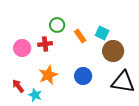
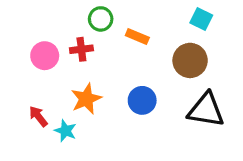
cyan square: (102, 33) -> (201, 19), moved
orange rectangle: (80, 36) -> (137, 37), turned -32

